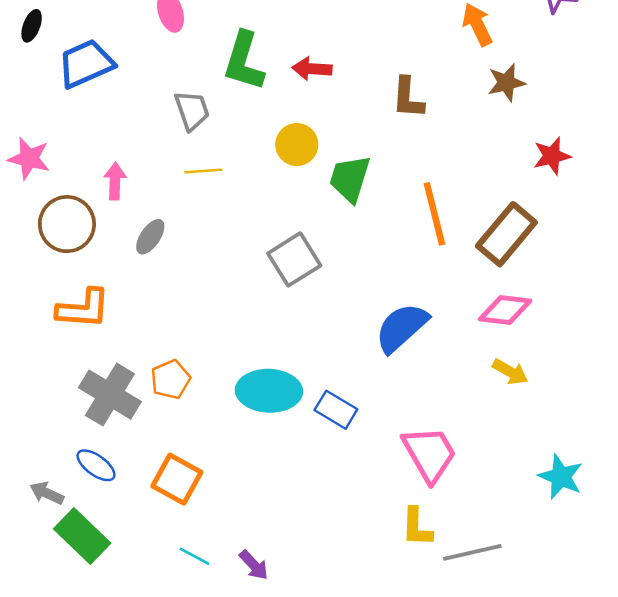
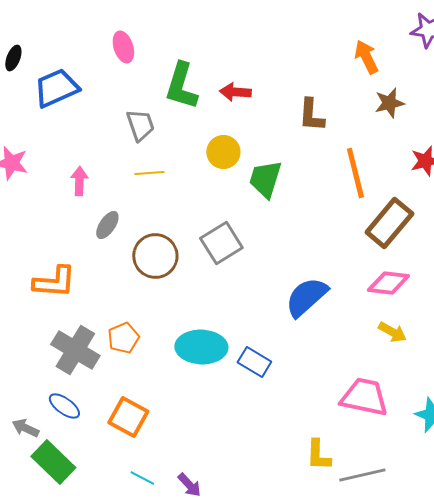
orange line: (434, 214) -> (355, 173), moved
brown circle: (67, 224) -> (155, 256), moved
pink trapezoid: (429, 454) -> (364, 397), moved, turned -48

